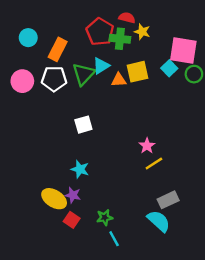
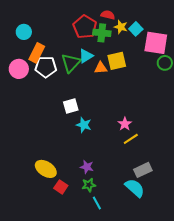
orange rectangle: (58, 49) -> (37, 53), moved
cyan square: (169, 68) -> (136, 29), moved
cyan star: (80, 169) -> (84, 125), moved
purple star: (73, 195) -> (87, 167), moved

